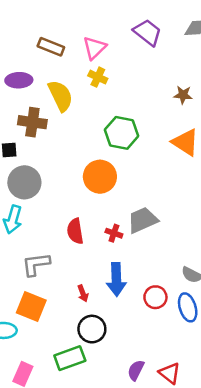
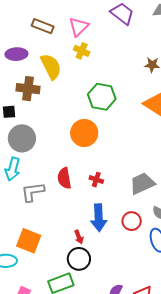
gray trapezoid: (143, 220) -> (142, 183), moved
gray L-shape: (36, 264) -> (33, 192), moved
red arrow: (83, 293) -> (79, 237), moved
red circle: (155, 297) -> (132, 221), moved

